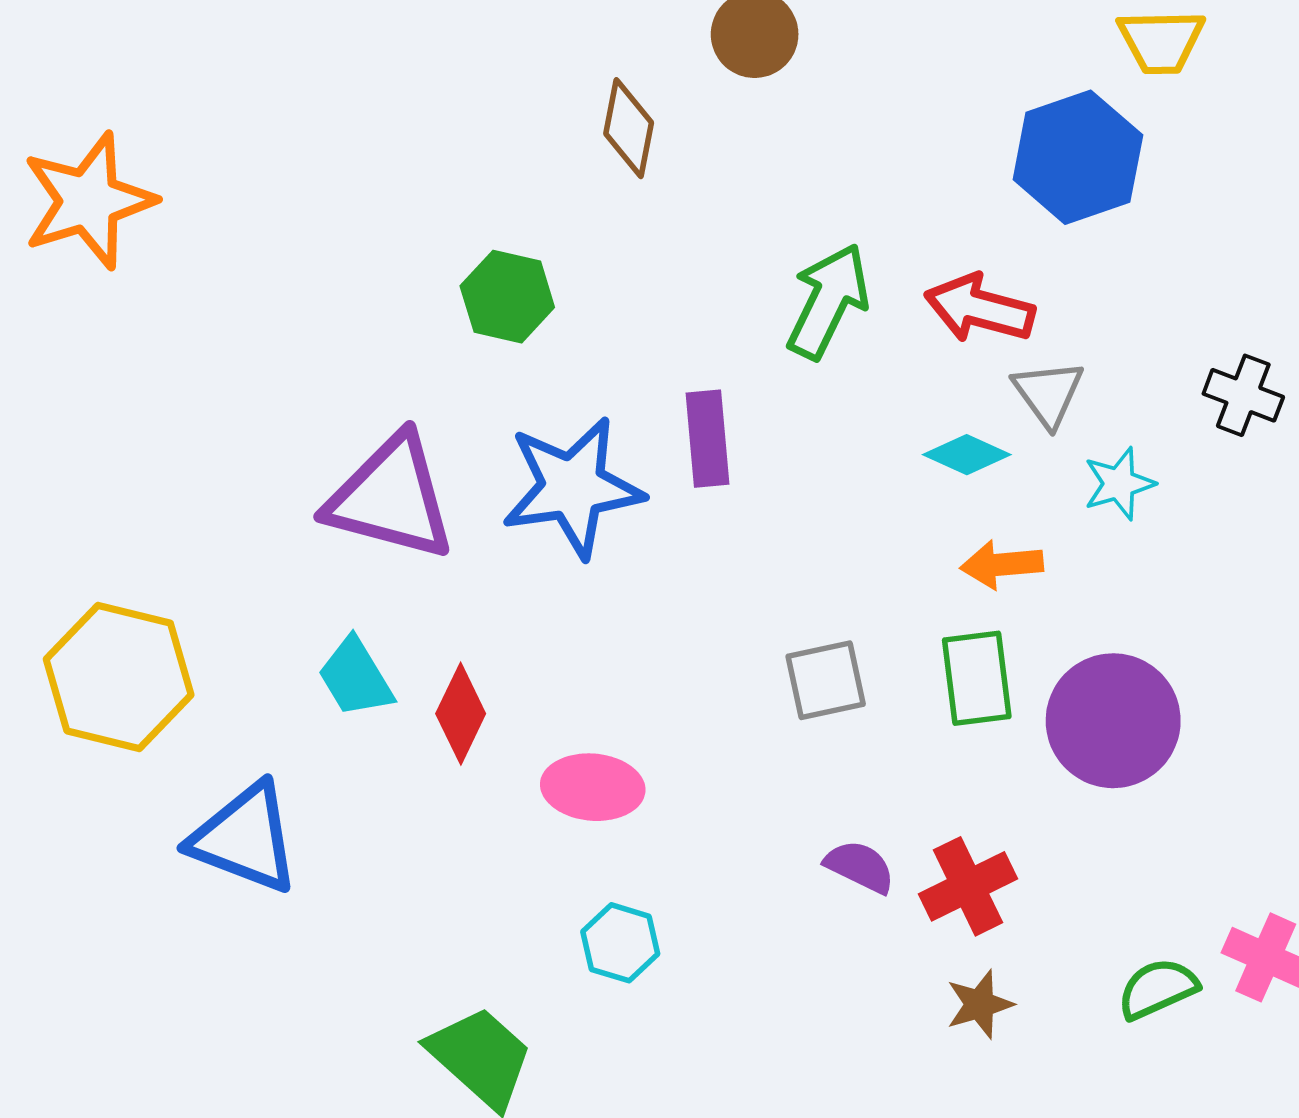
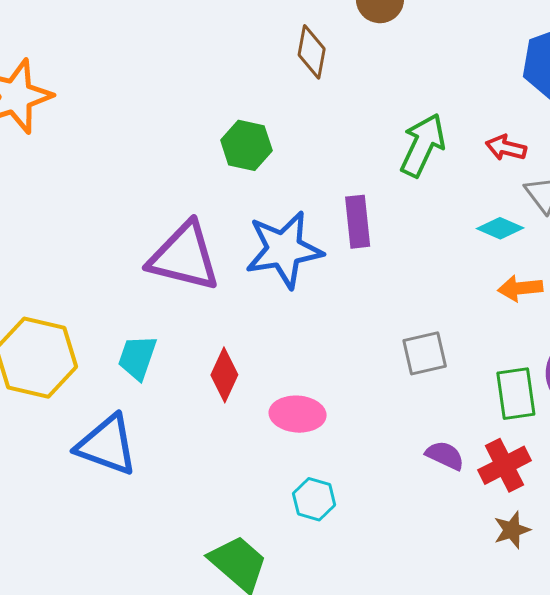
red arrow: (980, 308) -> (506, 148), size x0.7
cyan trapezoid: (356, 677) -> (137, 357), moved, turned 51
green rectangle: (977, 678) -> (516, 394), moved

